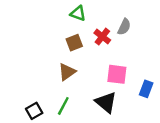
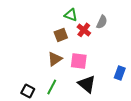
green triangle: (78, 13) -> (71, 15), moved
pink square: (117, 74) -> (79, 61), moved
black square: (34, 111) -> (28, 91), turned -32

